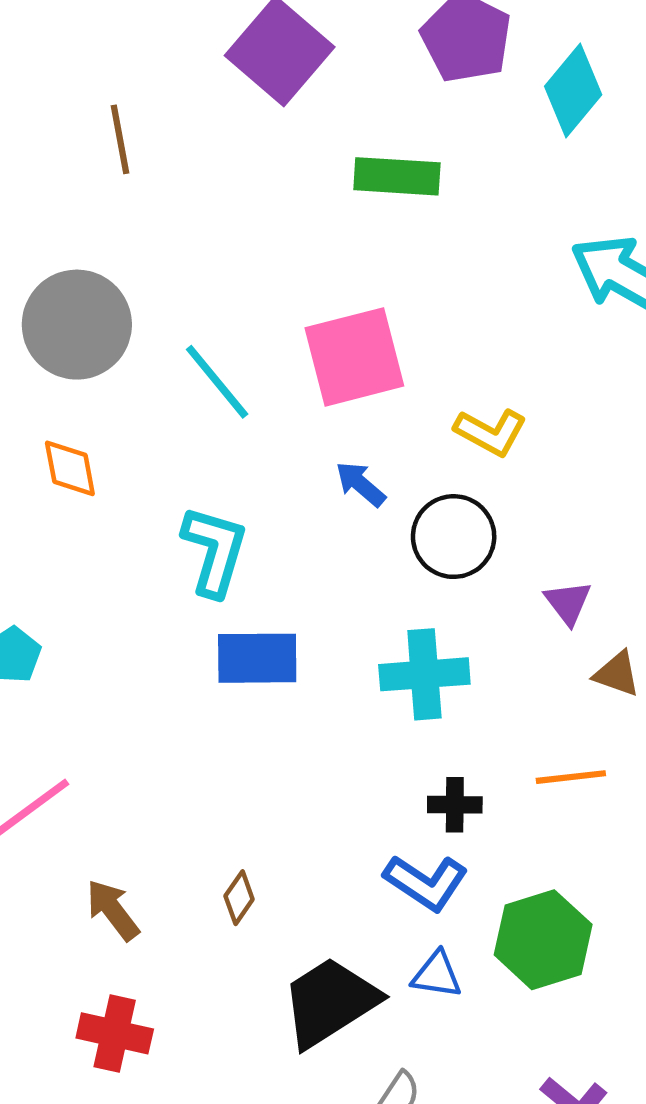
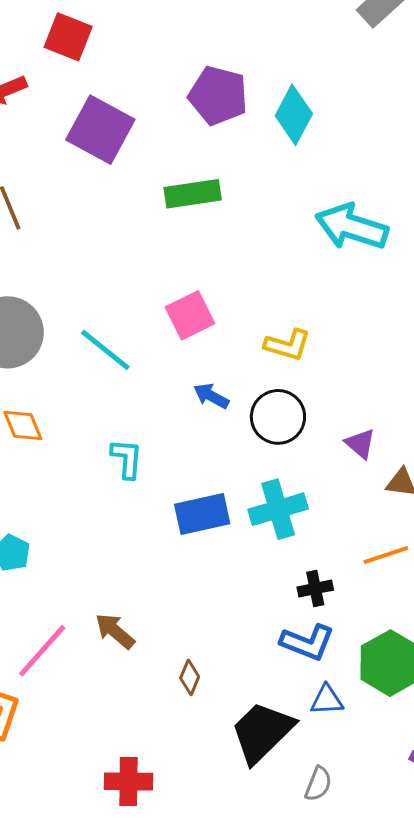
pink square: (354, 357) -> (190, 315), size x0.7
cyan L-shape: (215, 551) -> (127, 459), size x0.7
blue rectangle: (257, 658) -> (202, 514), moved
brown arrow: (113, 910) -> (115, 631), moved

